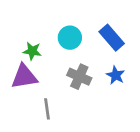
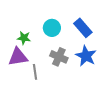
blue star: (116, 75) -> (86, 56), size x1.5
gray line: (47, 109) -> (35, 72), moved

